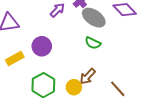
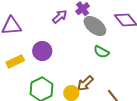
green semicircle: (93, 43) -> (101, 52), moved

